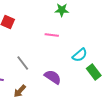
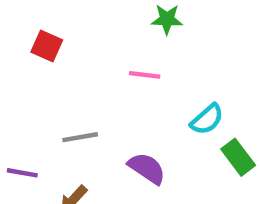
gray line: (23, 63) -> (80, 137), turned -63

